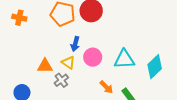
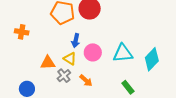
orange cross: (19, 18) -> (22, 32), moved
orange arrow: (106, 87) -> (86, 81), moved

